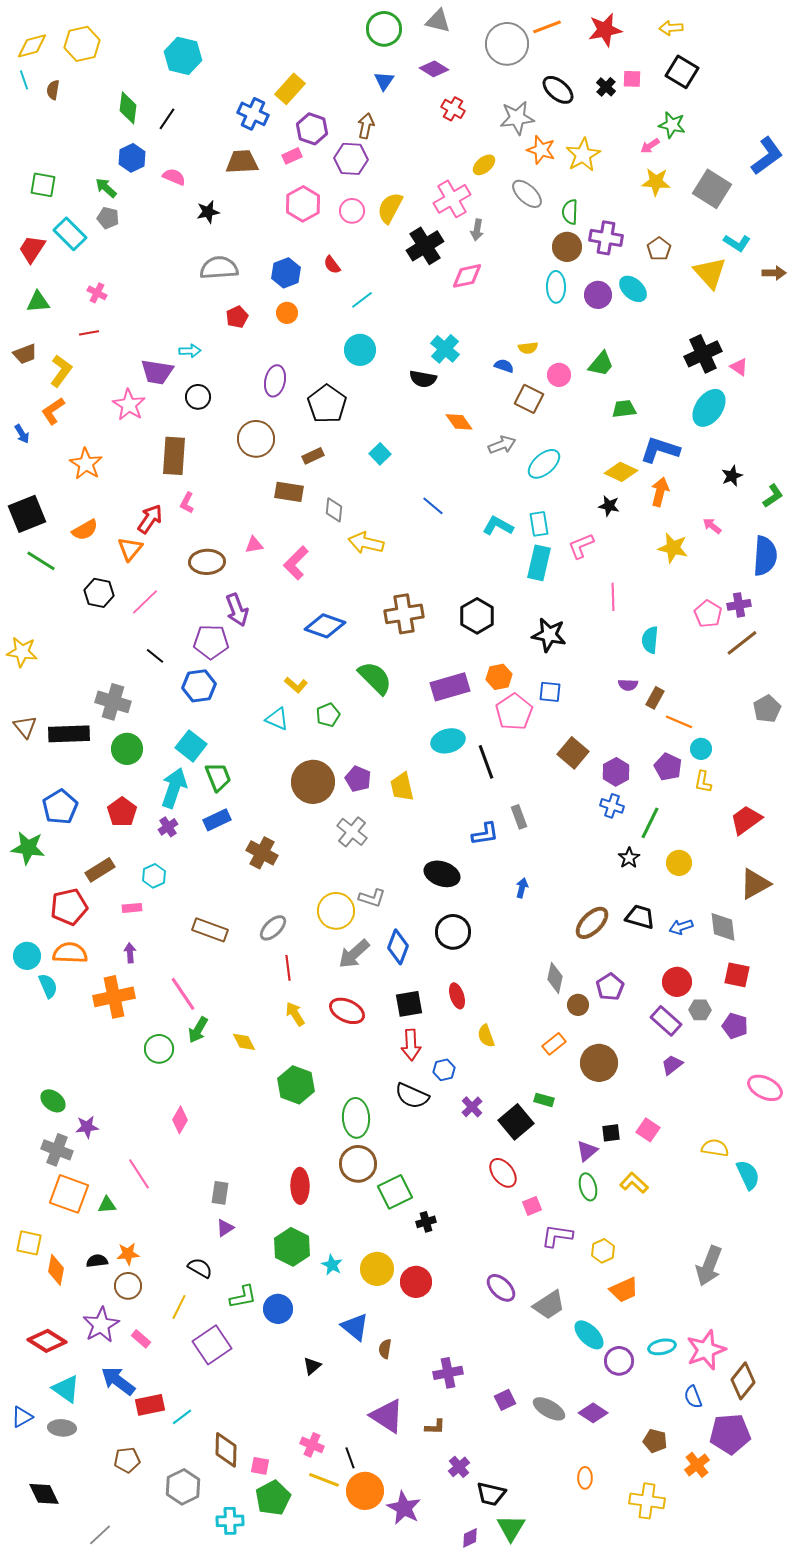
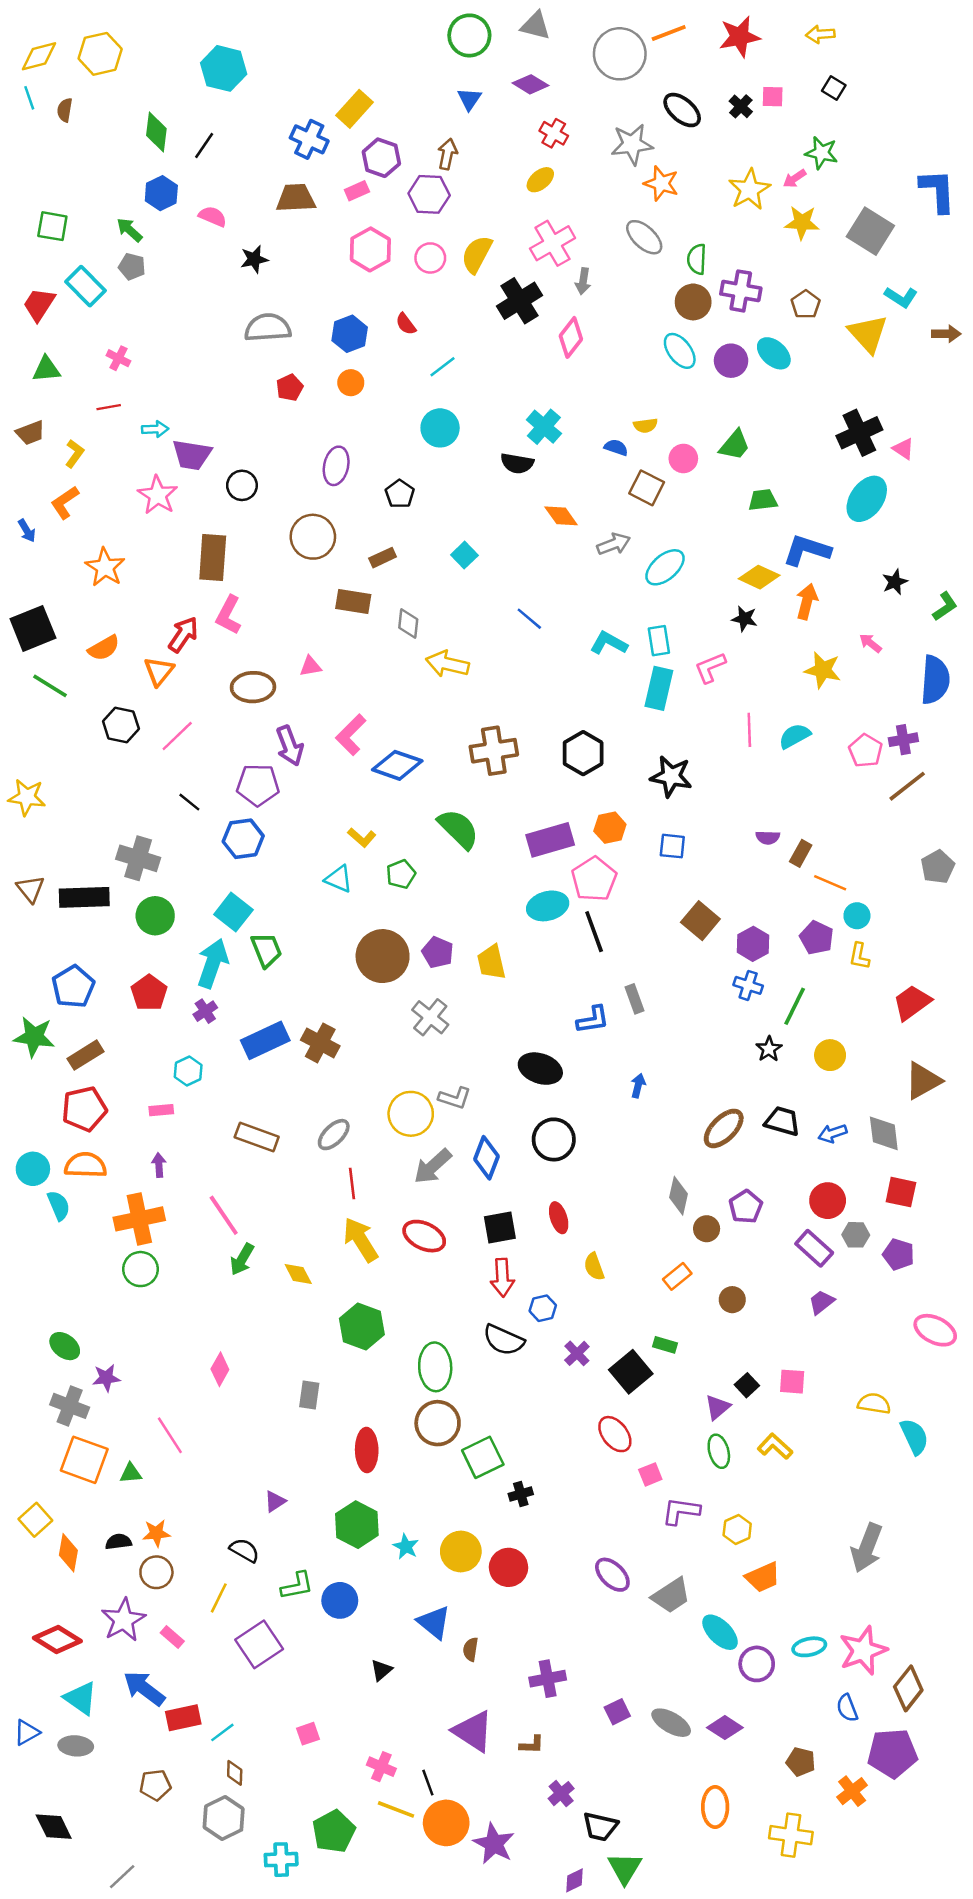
black square: (682, 72) -> (834, 88), size x0.6
yellow star: (583, 155) -> (749, 190), moved
blue L-shape: (767, 156) -> (938, 191), turned -57
yellow ellipse: (484, 165) -> (540, 180), moved
pink diamond: (467, 276) -> (571, 337), turned -40
cyan ellipse: (556, 287) -> (680, 351), turned -36
cyan arrow: (190, 351) -> (155, 429), moved
yellow L-shape: (61, 371) -> (74, 454), size x0.7
black pentagon: (327, 404) -> (400, 494), size x0.6
pink L-shape: (187, 503) -> (229, 615), size x1.5
pink L-shape: (296, 563) -> (351, 735), moved
cyan semicircle: (650, 640) -> (795, 736), moved, turned 56
pink pentagon: (514, 712) -> (594, 879), moved
blue rectangle: (217, 820) -> (265, 1040), moved, size x1.4
brown rectangle: (100, 870) -> (85, 1055), moved
yellow arrow: (295, 1014) -> (361, 1240), size x1.5
green circle: (159, 1049) -> (141, 1269), moved
brown circle: (599, 1063) -> (732, 1300), size x0.6
pink square: (648, 1130) -> (792, 1382), turned -30
black square: (611, 1133) -> (747, 1385), turned -36
gray rectangle: (220, 1193) -> (309, 1395), moved
yellow square: (29, 1243) -> (35, 1520), turned 36
brown diamond: (226, 1450) -> (235, 1773), moved, size x0.6
pink square: (260, 1466) -> (308, 1734), moved, turned -30
orange ellipse: (585, 1478) -> (715, 1807), size x1.5

